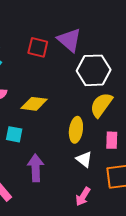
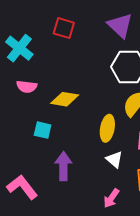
purple triangle: (69, 40) -> (120, 25), moved
red square: (38, 47) -> (64, 28), moved

